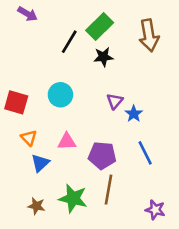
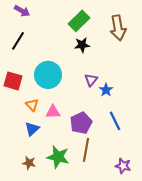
black line: (69, 42) -> (18, 41), moved
cyan circle: (60, 95) -> (48, 75), size x1.4
orange triangle: (29, 138) -> (32, 105), moved
purple pentagon: (102, 155) -> (81, 123), turned -30

